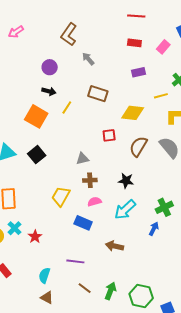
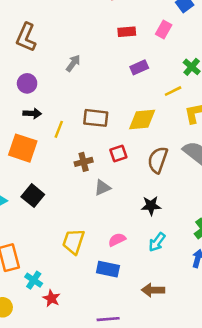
brown L-shape: (69, 34) -> (26, 37), moved
gray arrow: (88, 59) -> (73, 63), turned 88
brown rectangle: (98, 94) -> (96, 118), moved
gray triangle: (82, 159) -> (102, 188), moved
brown cross: (90, 180) -> (84, 162), moved
cyan arrow: (125, 210) -> (157, 242), size x0.7
cyan cross: (15, 228) -> (34, 280), moved

